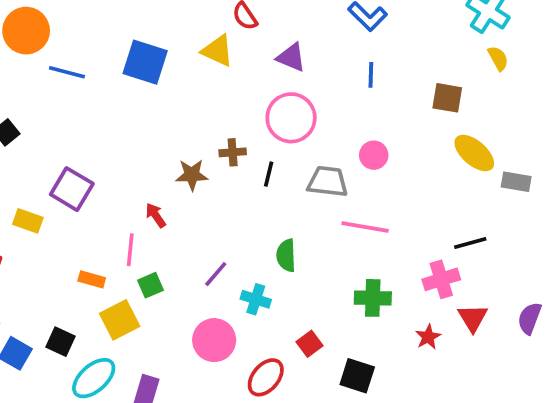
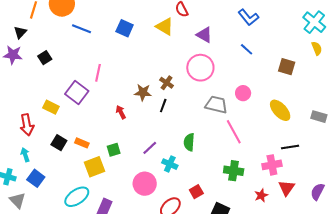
blue square: (145, 62) -> (125, 28), size x0.7
blue line: (371, 75) -> (247, 49), turned -56
brown cross: (233, 152) -> (167, 83), turned 32
yellow ellipse: (474, 153) -> (280, 110), moved
black line: (269, 174) -> (163, 106), moved
pink line: (365, 227) -> (234, 132), turned 45
pink line: (130, 250) -> (98, 73), moved
black square: (60, 342) -> (59, 143), moved

